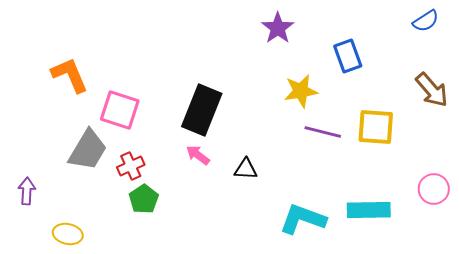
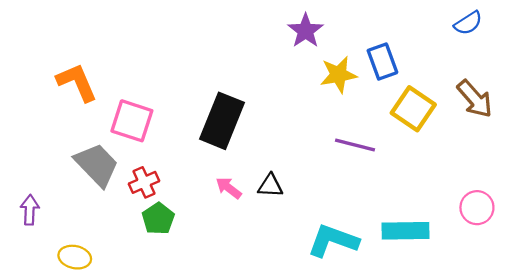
yellow star: (301, 91) -> (338, 75), moved
yellow square: (376, 127) -> (413, 109), moved, turned 30
gray trapezoid: (88, 150) -> (97, 165), turned -75
pink arrow: (198, 155) -> (229, 188), moved

